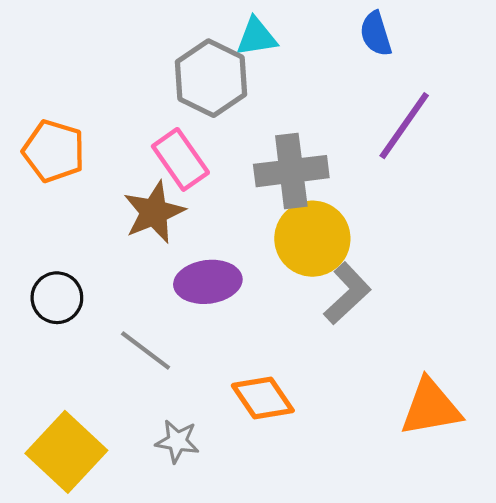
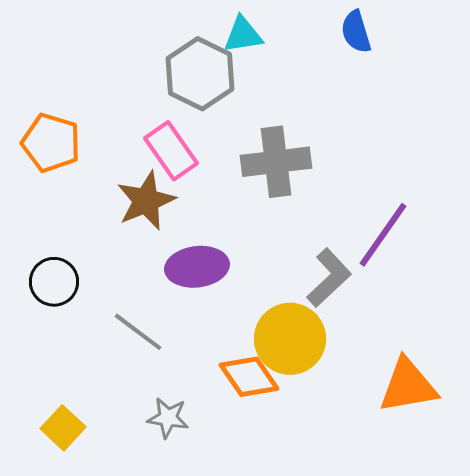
purple line: (404, 126) -> (383, 235), moved
yellow circle: (312, 239) -> (290, 339), moved
yellow square: (66, 452) -> (63, 428), size x0.6

